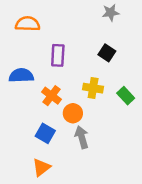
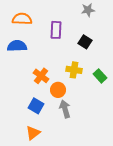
purple rectangle: (58, 55) -> (56, 30), moved
blue semicircle: (21, 76) -> (17, 46), moved

